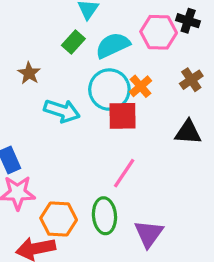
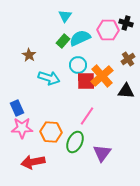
green rectangle: (73, 42) -> (63, 41), moved
orange cross: (141, 86) -> (102, 76), moved, size x1.6
cyan circle: (109, 90) -> (78, 65), size x0.7
green ellipse: (104, 216) -> (75, 142), turned 30
orange hexagon: (59, 219) -> (51, 132), moved

